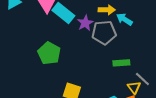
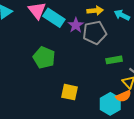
cyan arrow: (124, 19) -> (122, 15), moved

